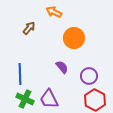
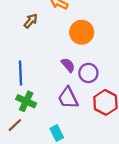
purple circle: (89, 76) -> (88, 73), moved
purple trapezoid: (49, 99) -> (68, 98), moved

